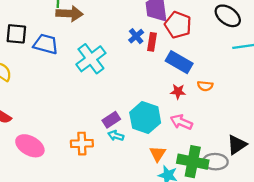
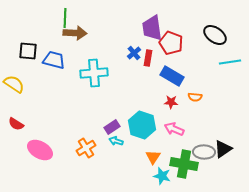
cyan cross: (91, 59) -> (94, 73), turned 32
orange cross: (82, 144) -> (86, 148), turned -30
gray ellipse: (215, 162) -> (204, 152), moved

